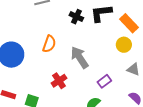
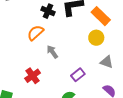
orange semicircle: (49, 44) -> (35, 33), moved, turned -150
gray arrow: (80, 57) -> (52, 52), size x0.6

